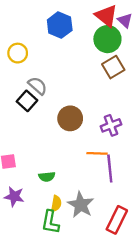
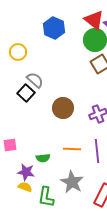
orange line: (97, 153) -> (72, 149), moved
purple star: (14, 197) -> (26, 172), moved
yellow semicircle: (56, 204) -> (25, 187), moved, turned -80

